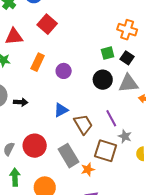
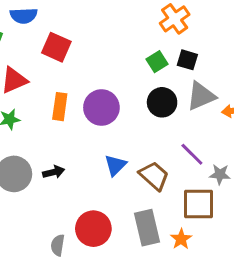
orange cross: (127, 30) -> (175, 19), turned -36
purple circle: (64, 71) -> (101, 108), size x1.5
gray rectangle: (69, 156) -> (147, 228), turned 35

